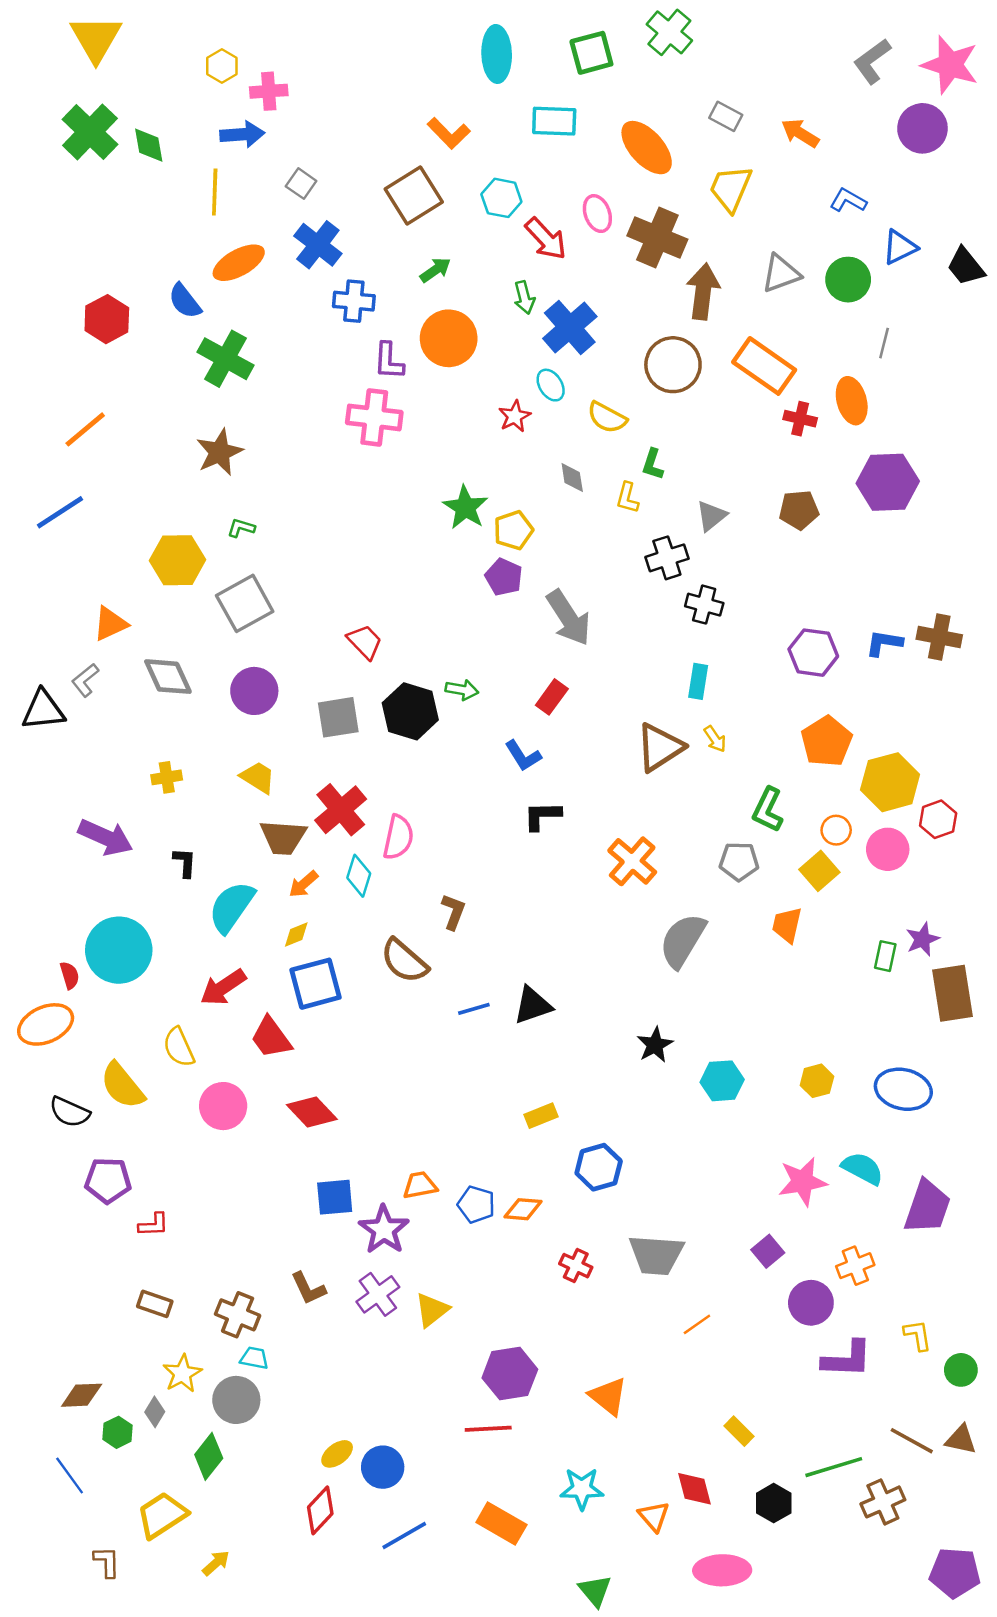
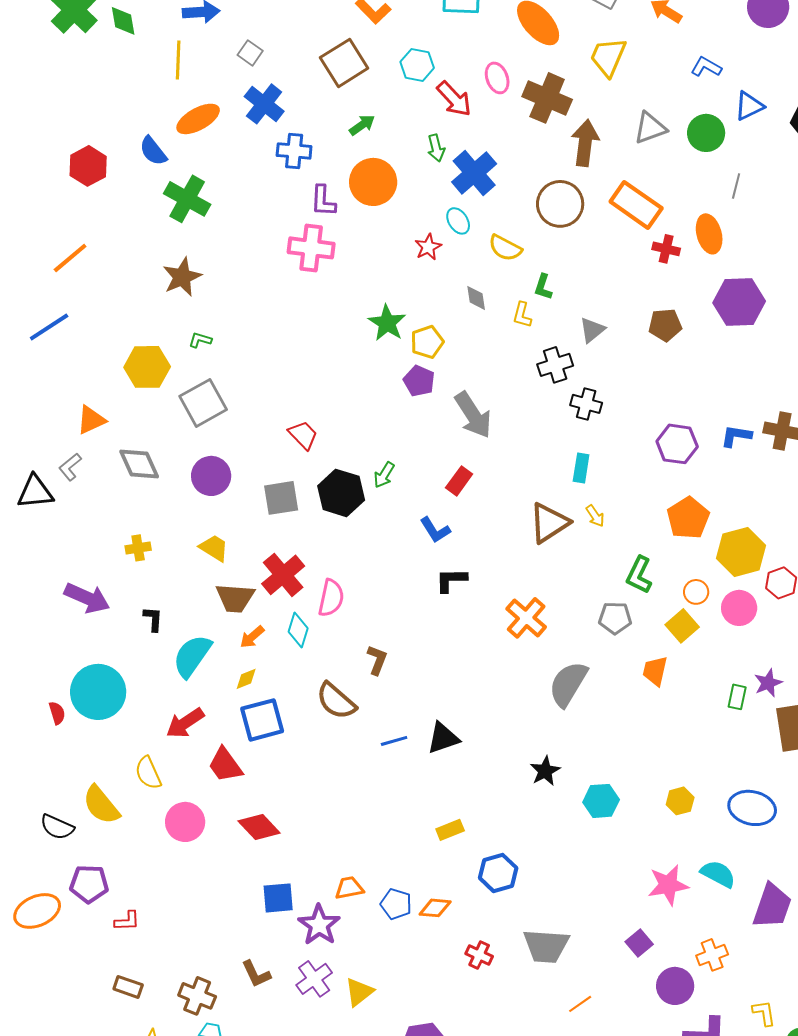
green arrow: (462, 690) -> (384, 475), turned 112
orange ellipse: (46, 1024) -> (37, 911), moved

